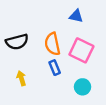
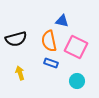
blue triangle: (76, 16) -> (62, 21), moved
blue rectangle: (55, 68) -> (51, 63), turned -48

